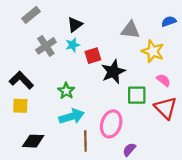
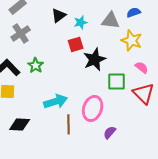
blue semicircle: (169, 21) -> (134, 12), moved
cyan star: (73, 45) -> (81, 22), moved
gray cross: (46, 46) -> (21, 33), moved
green star: (66, 91) -> (36, 65), moved

